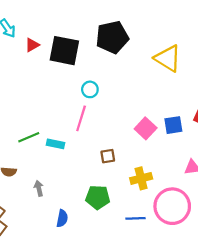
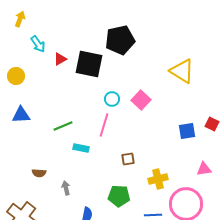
black pentagon: (112, 37) -> (120, 40), moved
pink square: (146, 128) -> (141, 100), moved
green line: (29, 137) -> (63, 126), moved

